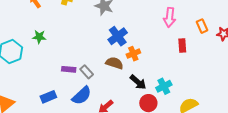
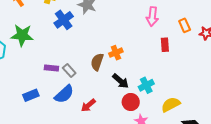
blue cross: (118, 36) -> (64, 20), moved
green star: (39, 37) -> (22, 35), size x1.6
brown semicircle: (114, 63) -> (97, 62), turned -90

